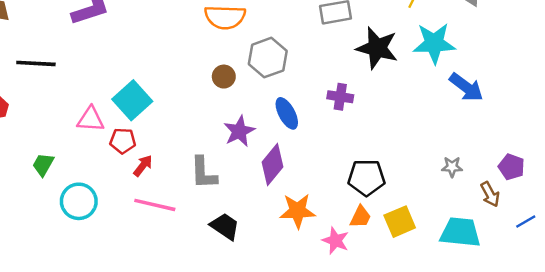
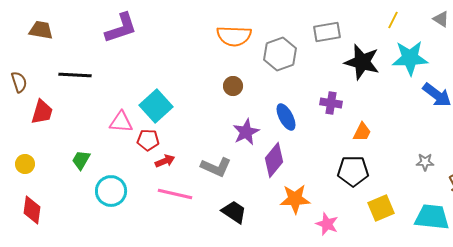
gray hexagon: (268, 58) -> (280, 54), moved
red arrow: (143, 166) -> (165, 161), turned 30
gray L-shape: (204, 173) -> (216, 167), turned -64
orange trapezoid: (360, 217) -> (362, 132), moved

